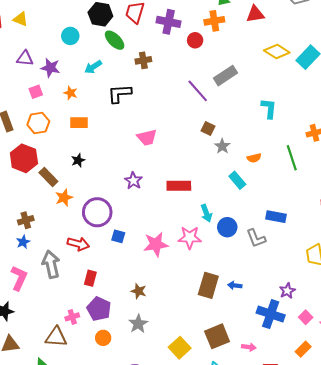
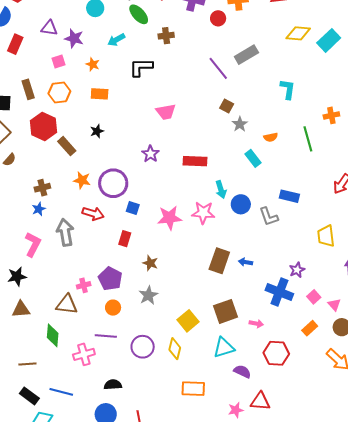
yellow diamond: (277, 51) -> (298, 33), turned -30
orange star: (64, 198) -> (82, 180), moved, turned 30
red rectangle: (90, 278) -> (125, 239), moved

